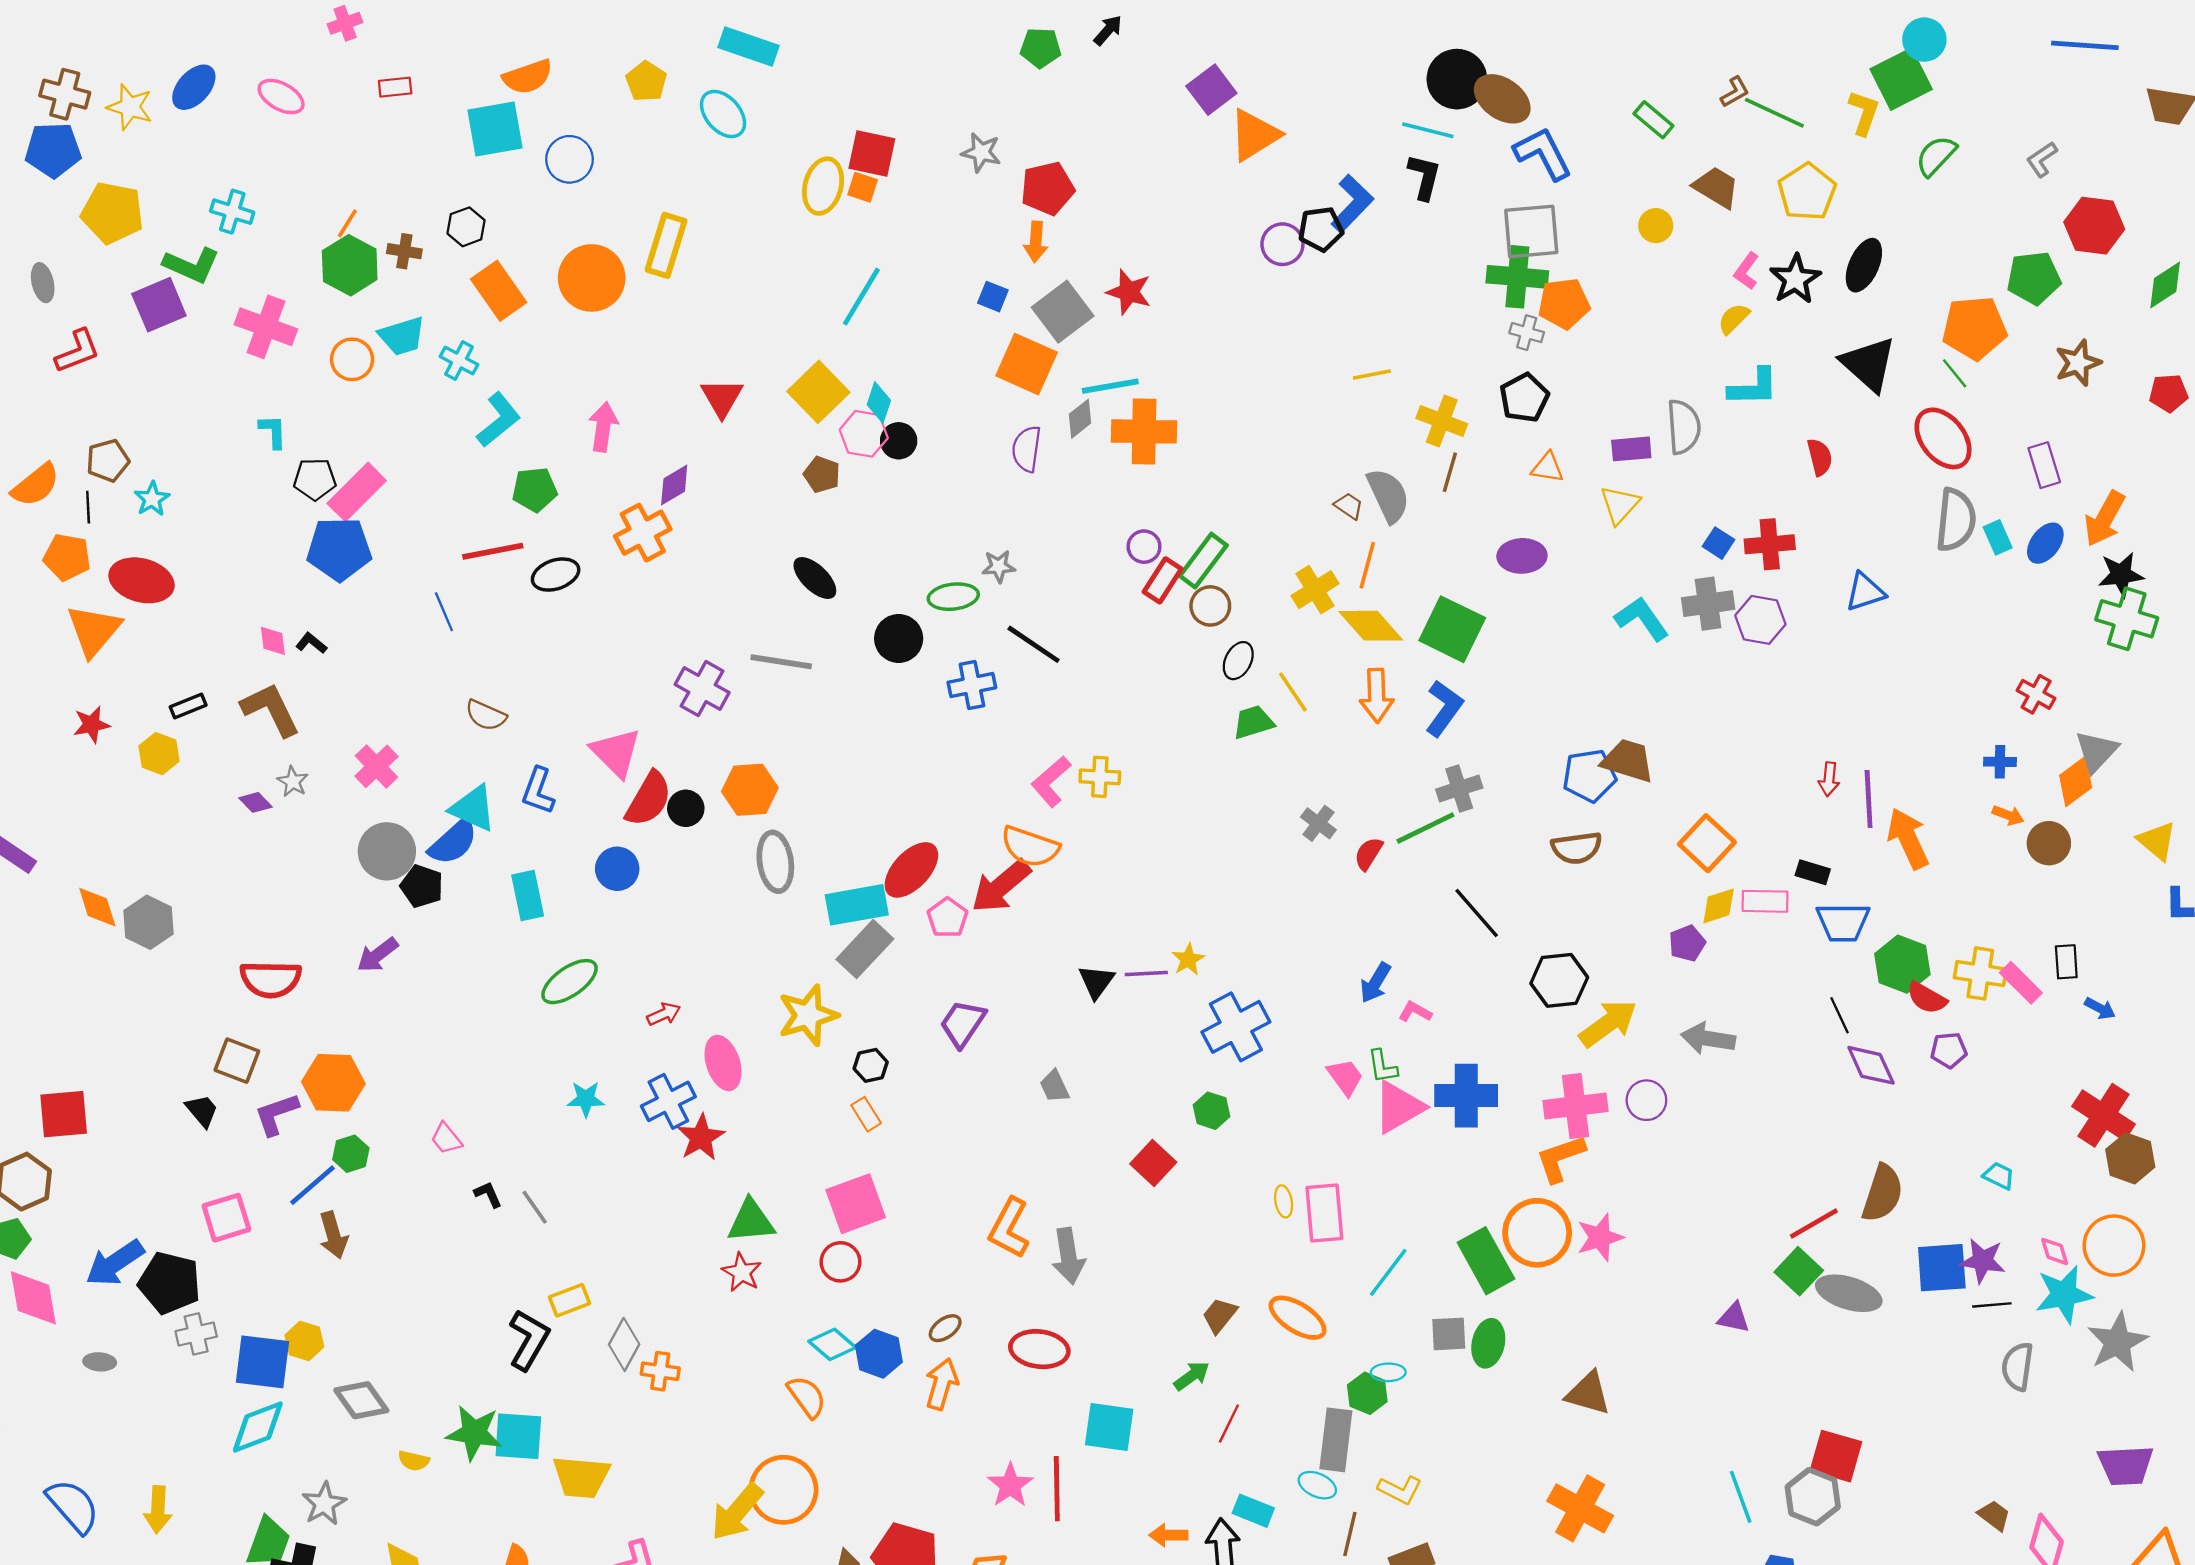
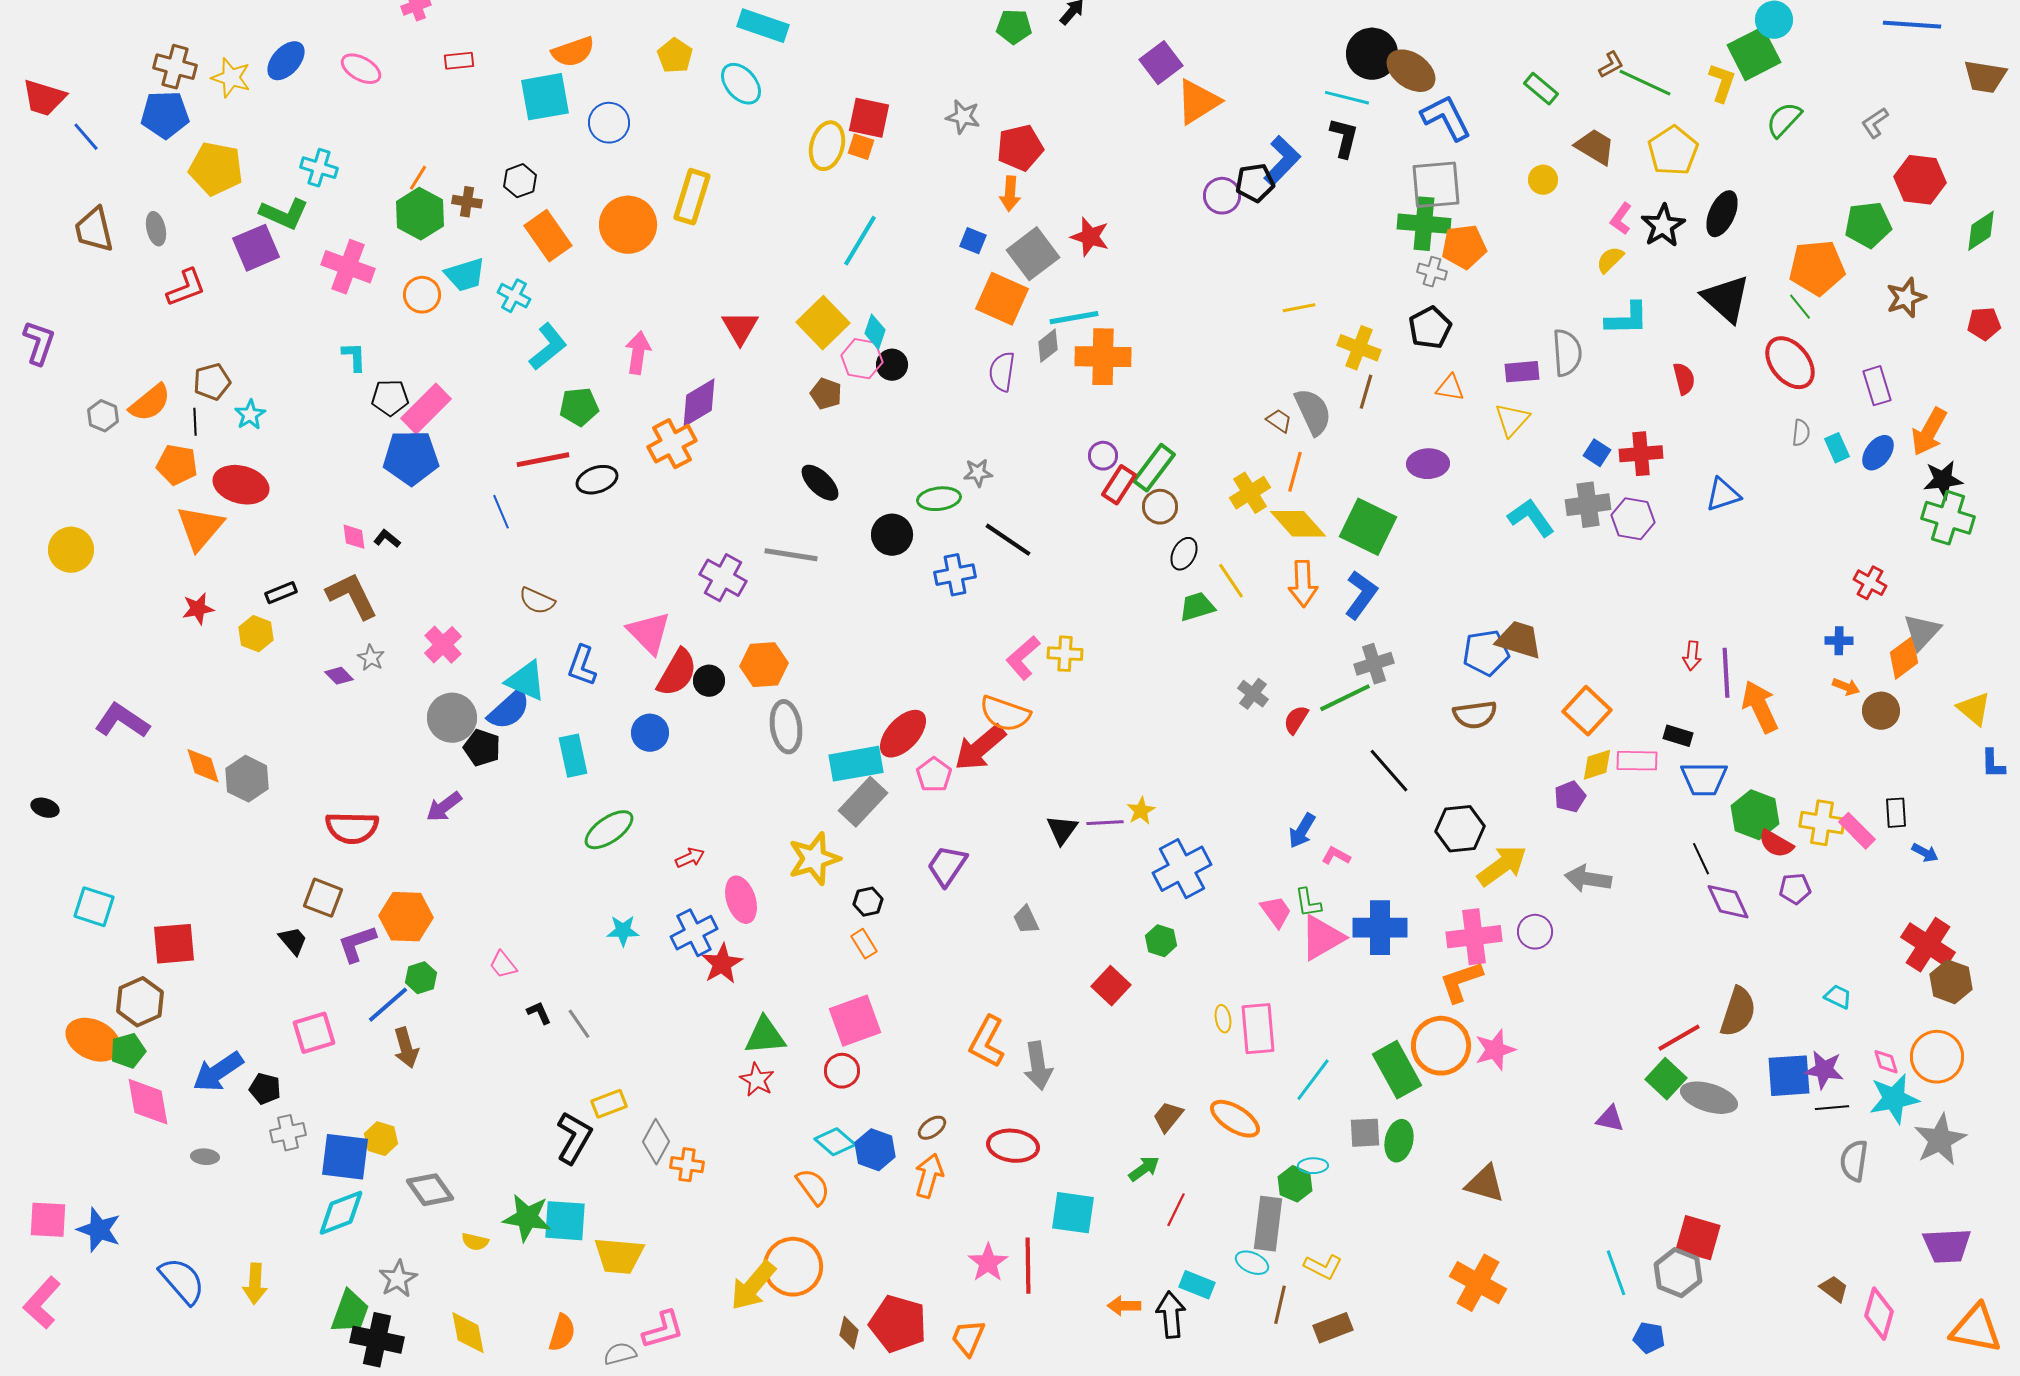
purple diamond: (674, 485) -> (699, 403), size x1.4
gray semicircle: (1956, 520) -> (1801, 433), size x0.5
black pentagon: (169, 1283) -> (265, 1089), size x0.6

